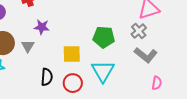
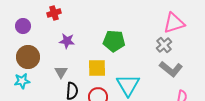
green pentagon: (104, 37) -> (114, 41), moved
gray triangle: (28, 46) -> (61, 72), moved

